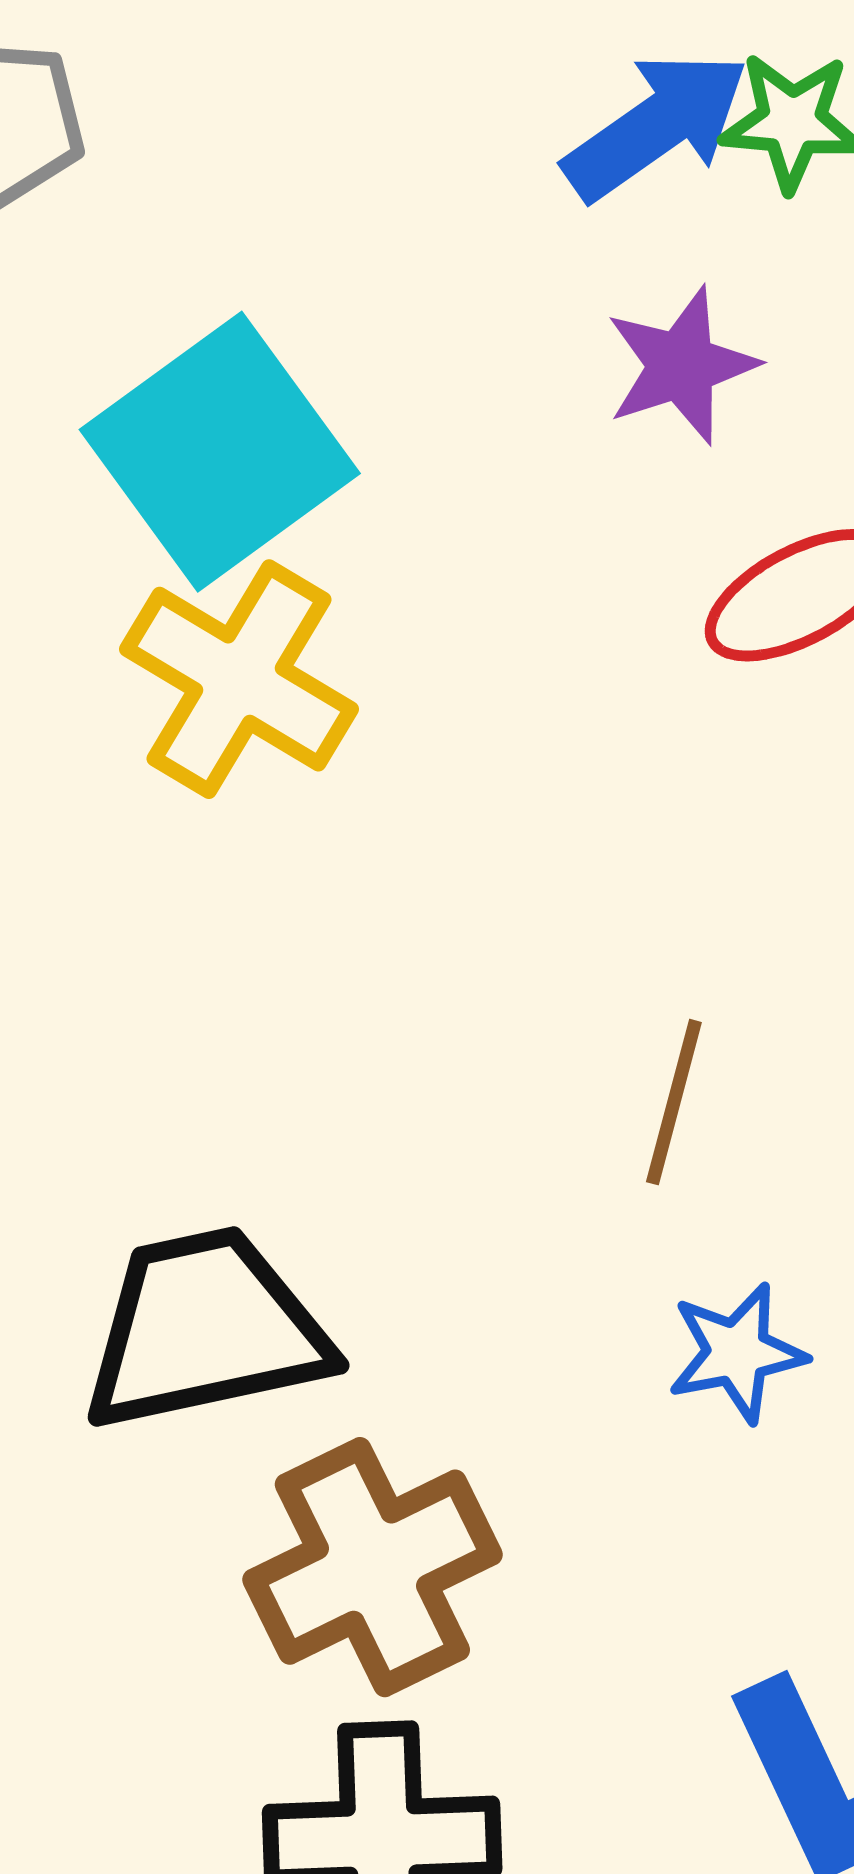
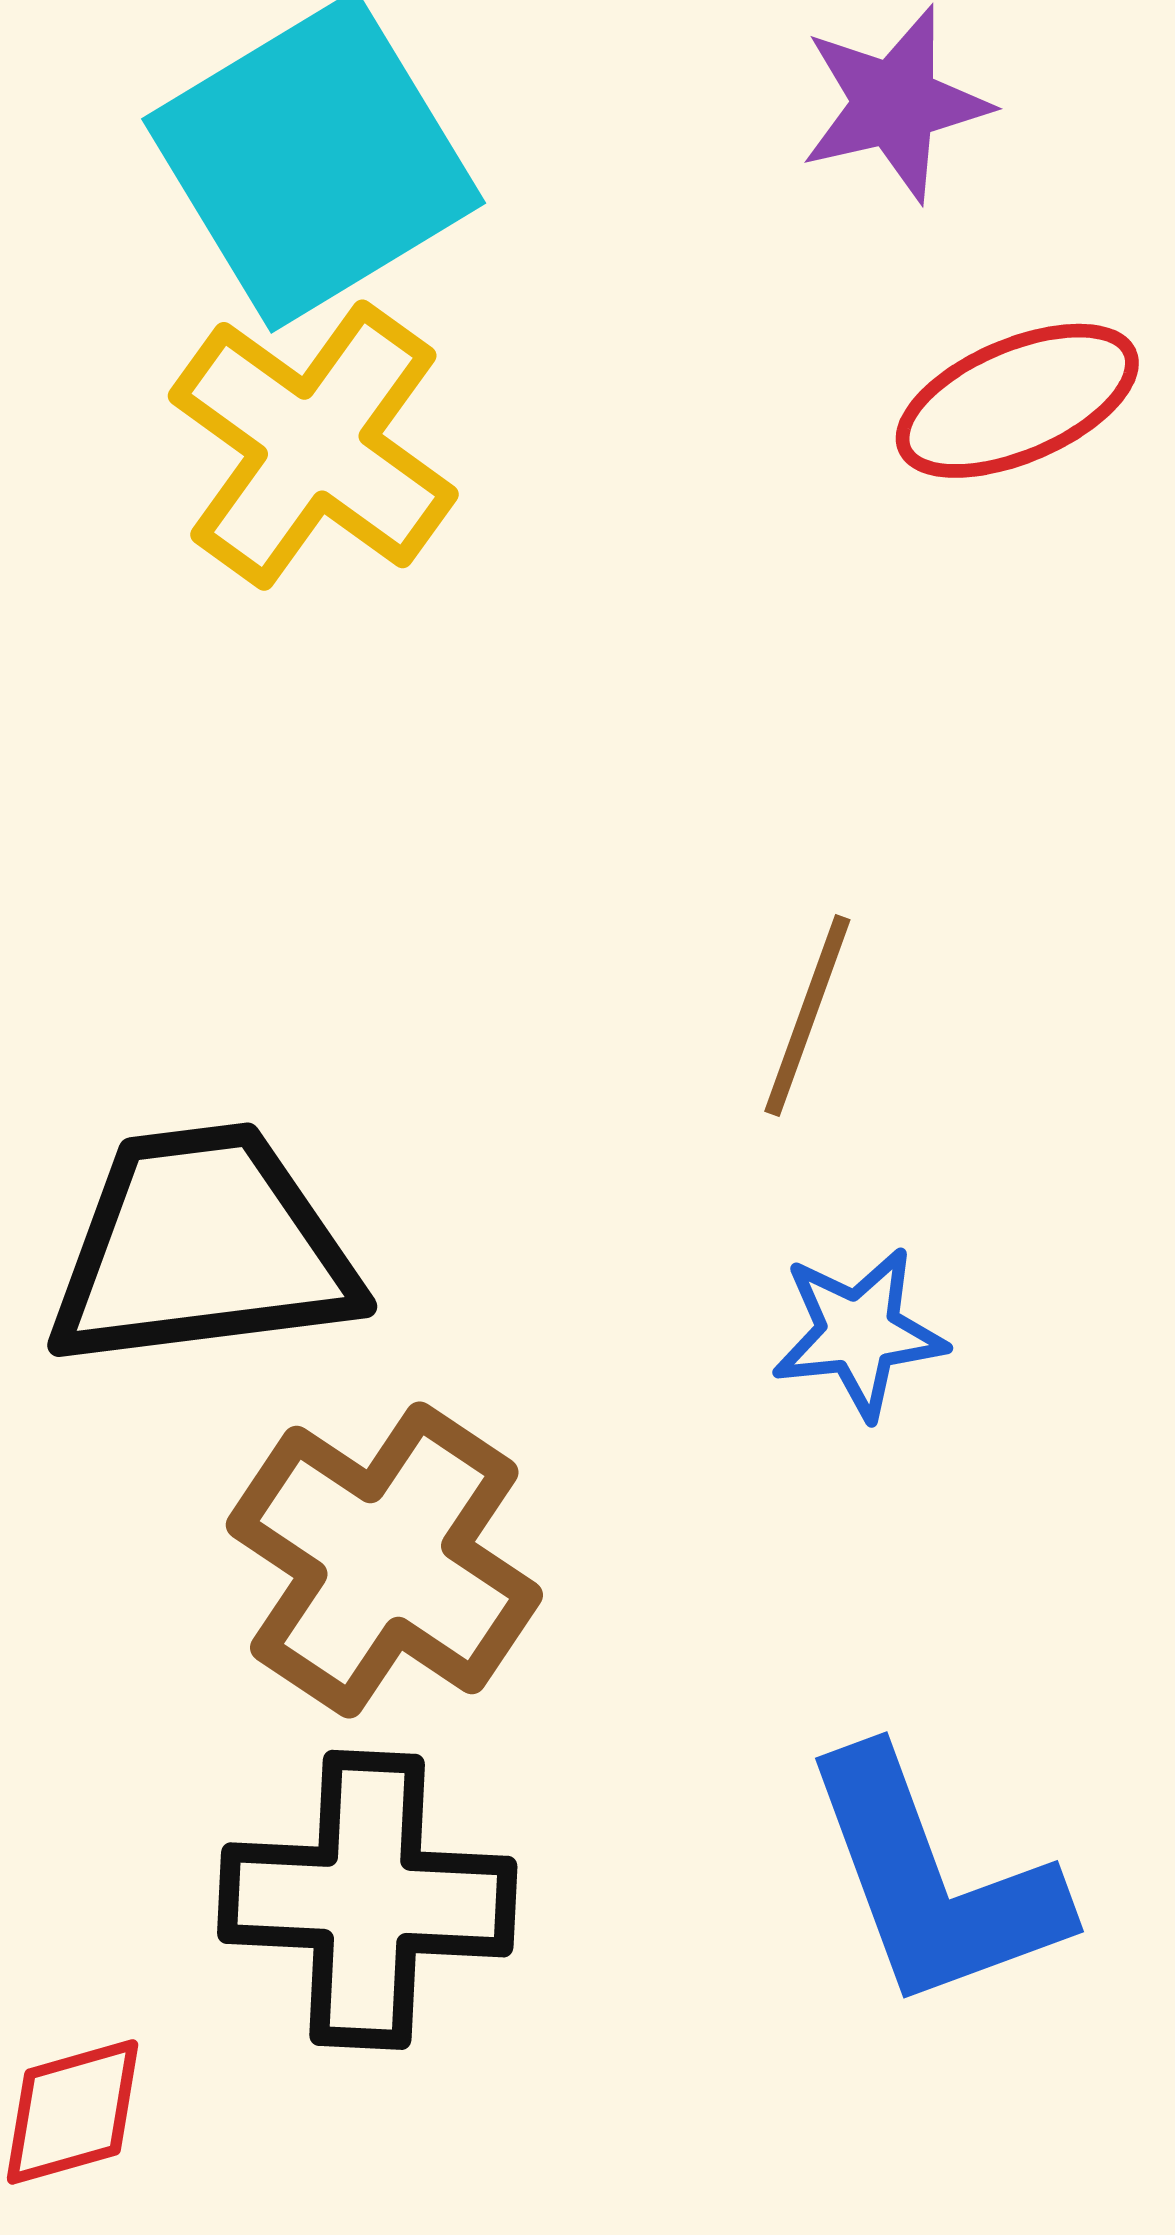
brown cross: (372, 1567) -> (384, 1560), turned -35

